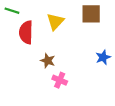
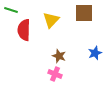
brown star: (48, 61) -> (59, 56), moved

